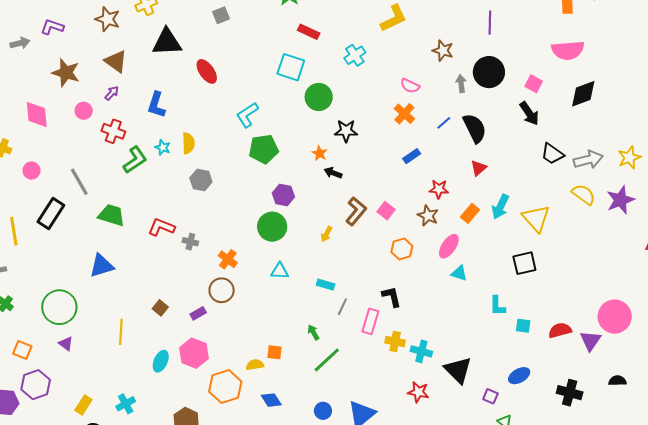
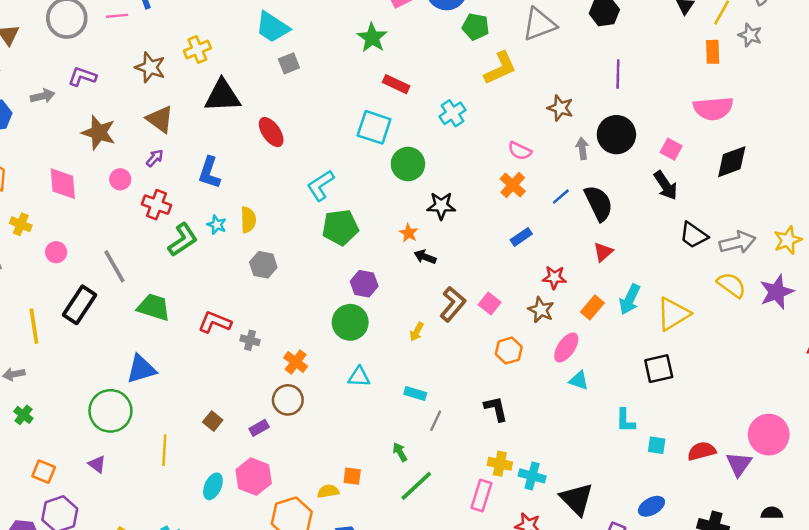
yellow triangle: (536, 218) -> (673, 314), turned 40
green circle: (59, 307) -> (110, 411), moved
pink rectangle: (370, 321) -> (481, 495), moved

